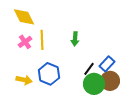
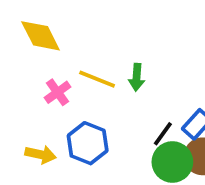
yellow line: (42, 40) -> (97, 79), moved, turned -66
pink cross: (25, 42) -> (57, 92), moved

